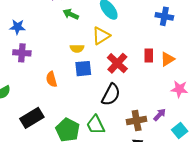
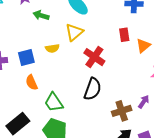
red rectangle: (149, 56) -> (124, 35), moved
blue square: (83, 69) -> (26, 58), moved
green trapezoid: (96, 125) -> (54, 102), moved

